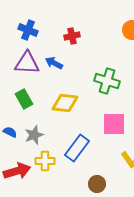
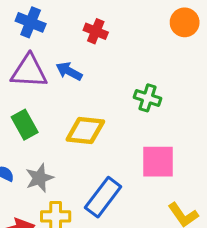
red cross: (72, 36) -> (96, 31), turned 35
green cross: (107, 81) -> (148, 98), size x0.7

